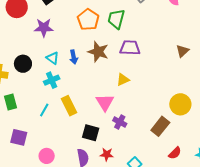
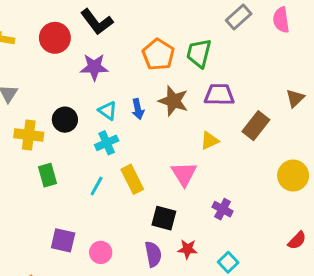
purple cross: (120, 122) -> (223, 209), moved
brown rectangle: (160, 126) -> (256, 126), moved
purple square: (19, 137) -> (63, 240), moved
red semicircle: (175, 153) -> (297, 240), moved

